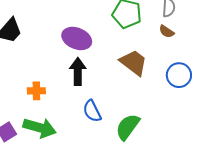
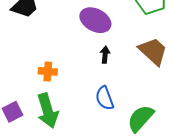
black arrow: (78, 71) -> (105, 55), moved, size x0.6
green arrow: (40, 128) -> (48, 111), turned 52

